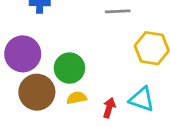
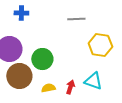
yellow semicircle: (77, 98) -> (48, 88), moved

